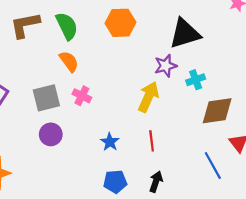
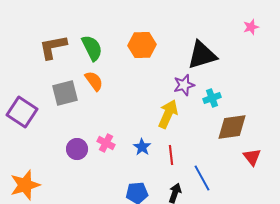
pink cross: (82, 96) -> (106, 143), moved
gray square: (46, 98) -> (65, 93), moved
blue star: (110, 142) -> (142, 147), moved
blue line: (213, 166) -> (202, 178), moved

